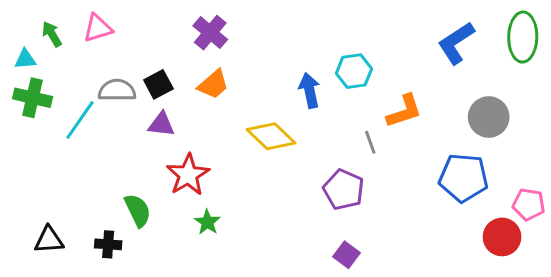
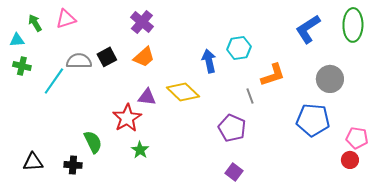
green cross: (33, 98) -> (22, 66), size x0.7
purple triangle: (161, 124) -> (147, 97), moved
red circle: (502, 237) -> (350, 160), moved, size x0.7

